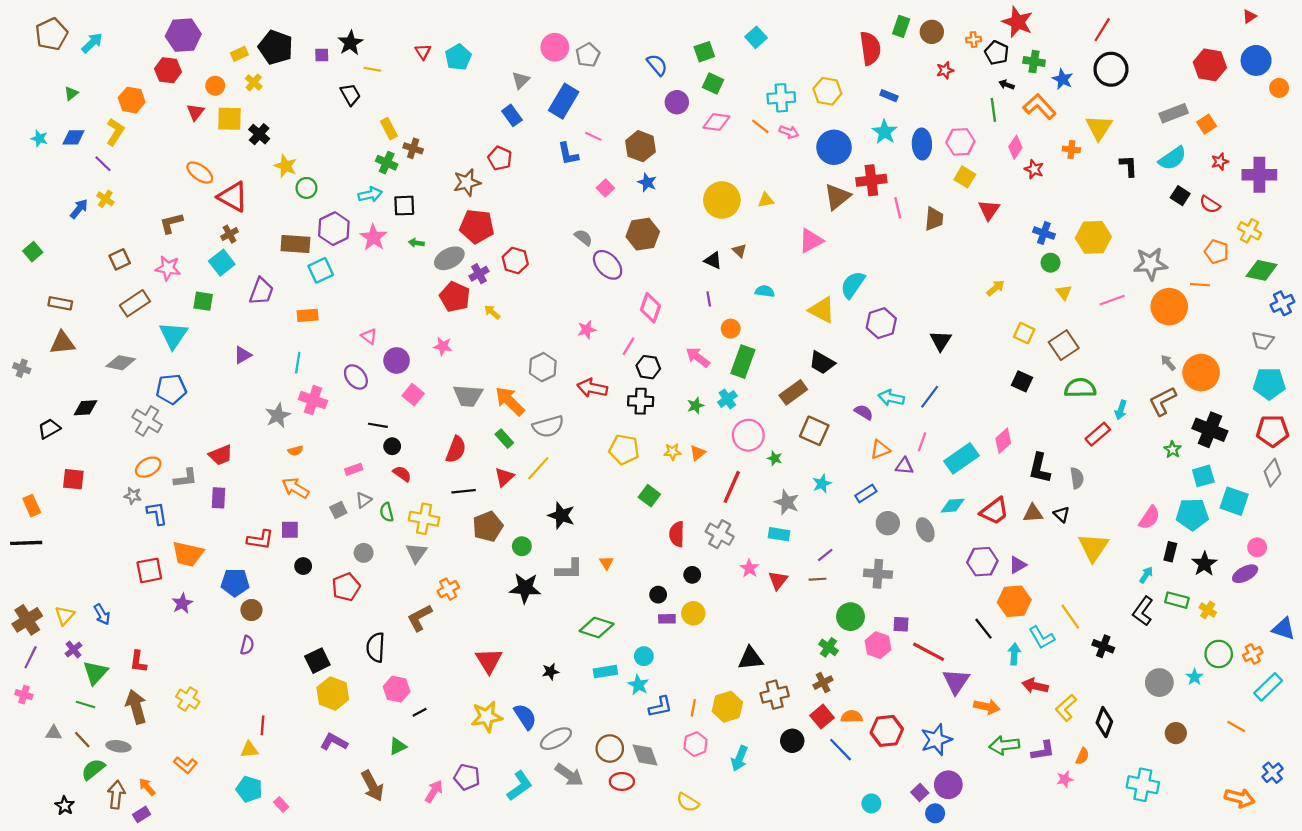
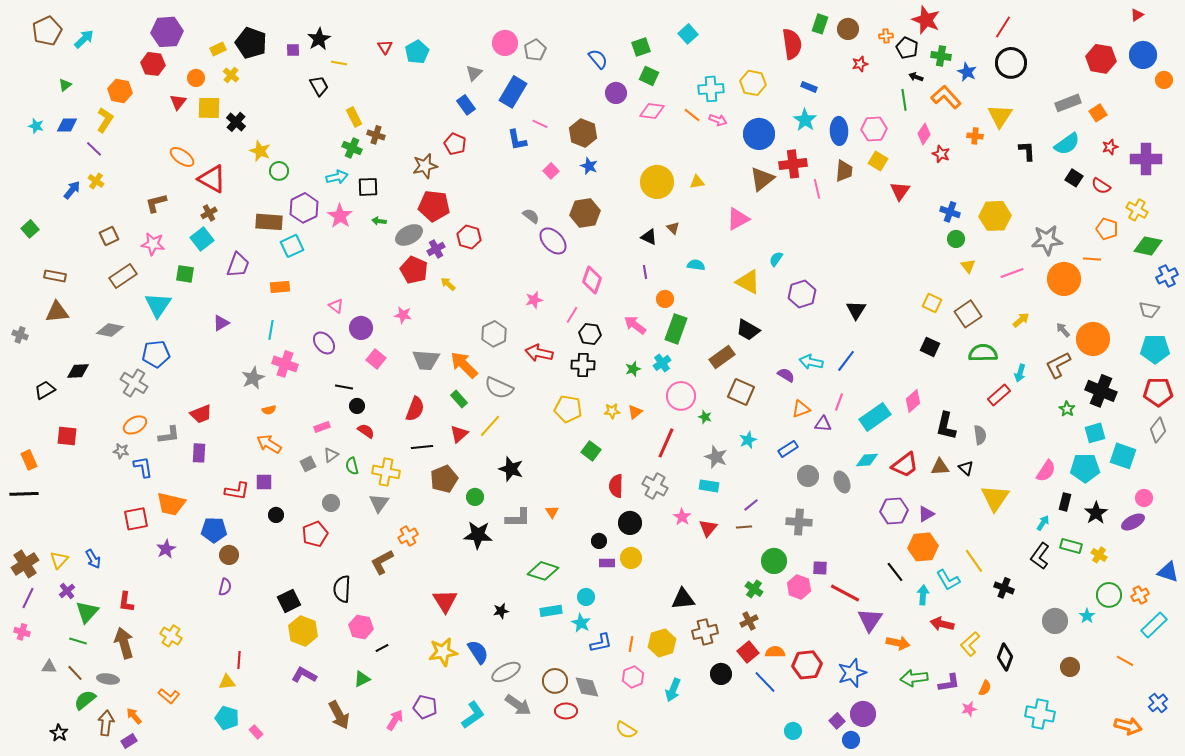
brown trapezoid: (934, 219) -> (844, 171), moved
cyan semicircle: (853, 285) -> (776, 259), size x0.6
yellow arrow: (996, 288) -> (1021, 320), moved
gray semicircle: (548, 426) -> (499, 388), turned 40
black circle: (692, 575) -> (630, 523), size x1.5

